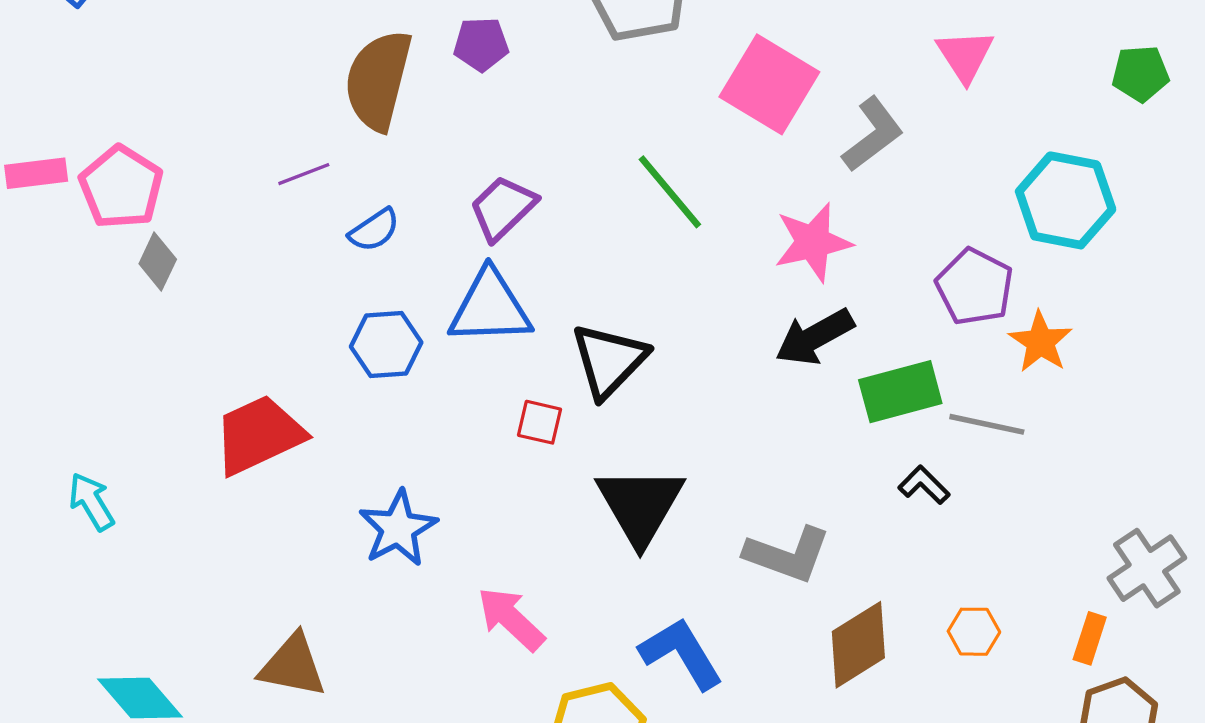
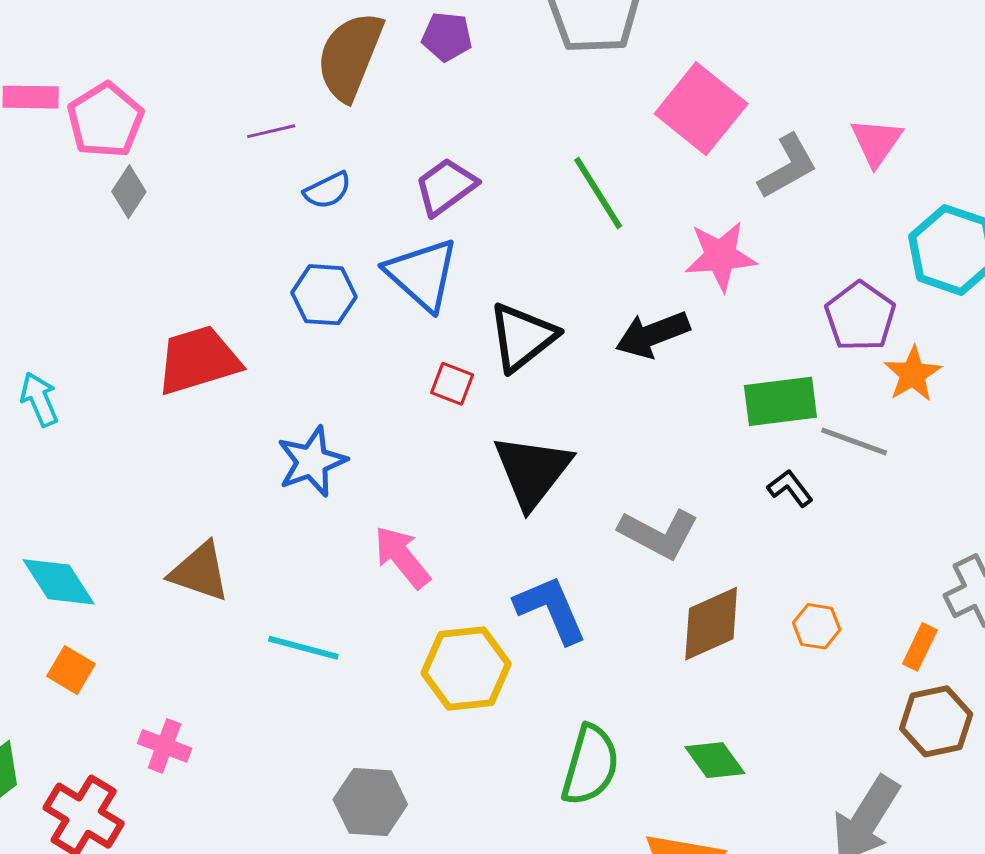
pink triangle: (965, 56) -> (876, 142), moved
blue triangle: (490, 307) -> (422, 274), turned 36
black arrow: (815, 337) -> (653, 334), moved

